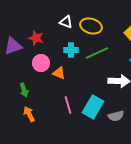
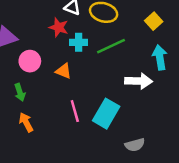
red star: (36, 38) -> (59, 27), moved
pink circle: (41, 63) -> (30, 61), moved
gray semicircle: (116, 116) -> (135, 145), moved

